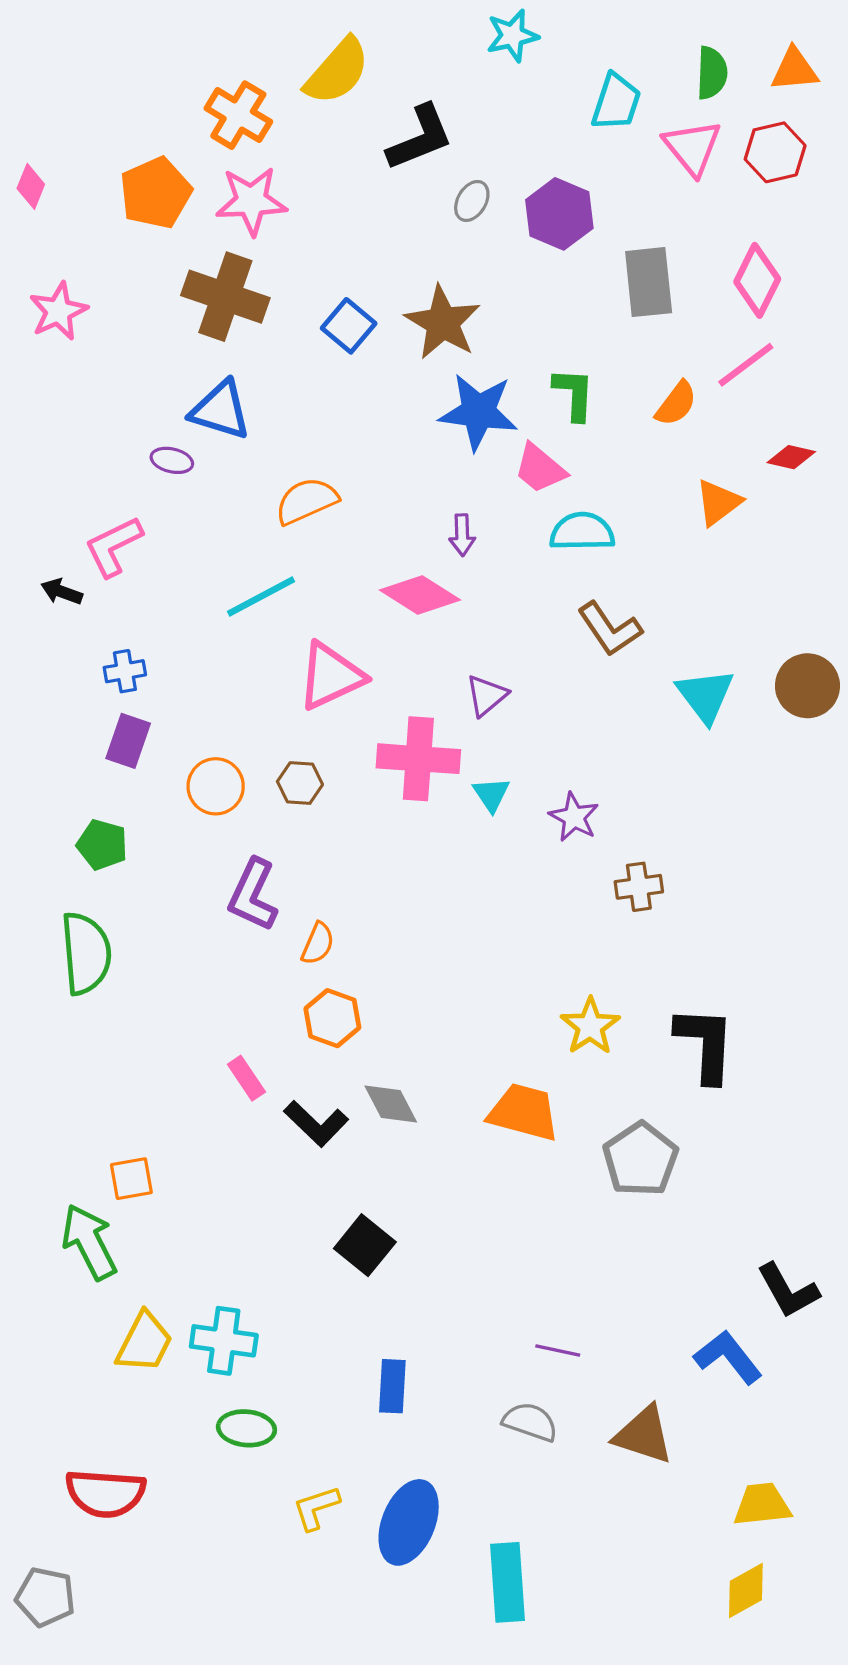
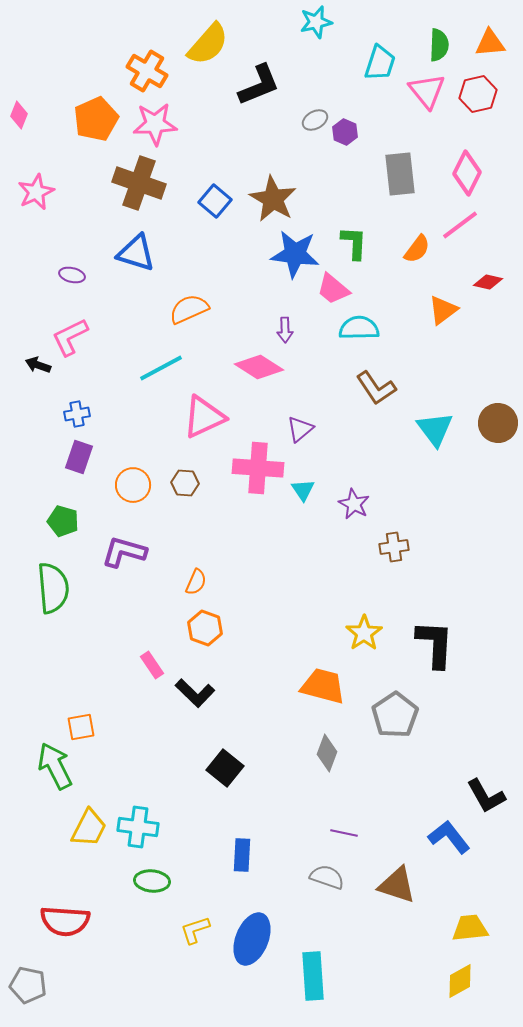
gray ellipse: (472, 201) -> (315, 120), moved, turned 30
purple hexagon: (559, 214) -> (345, 132), size x0.6
purple ellipse: (172, 460) -> (72, 275), moved
purple L-shape: (253, 895) -> (124, 552), moved, turned 81
gray diamond: (391, 1104) -> (327, 753), moved, turned 48

